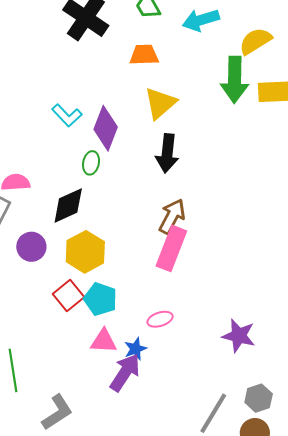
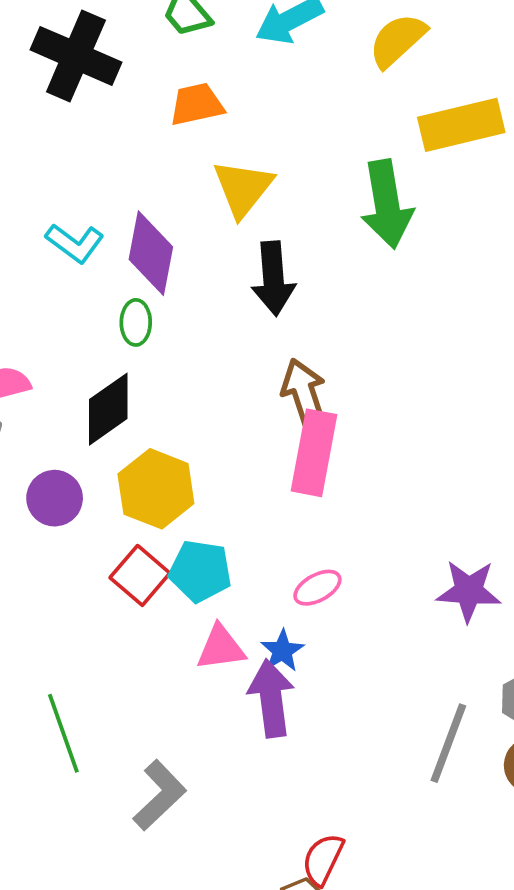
green arrow: (235, 80) -> (387, 204), moved
brown arrow: (172, 216) -> (304, 393), turned -36
purple arrow: (125, 373) -> (271, 698), turned -30

